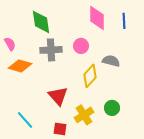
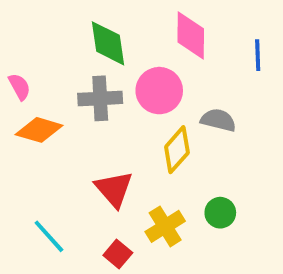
blue line: (124, 21) -> (258, 55), moved
green diamond: (41, 22) -> (108, 43), moved
pink circle: (81, 46) -> (159, 91), size x1.5
red square: (60, 129) -> (118, 254), turned 32

